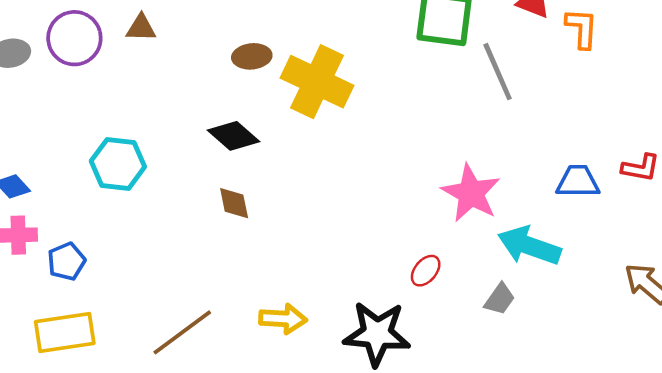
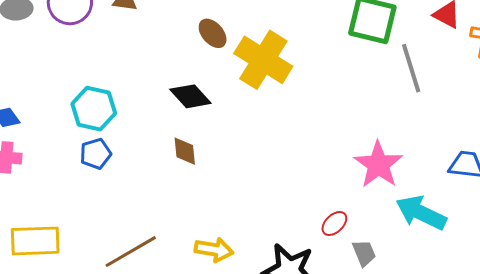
brown ellipse: (252, 56) -> (213, 33), turned 48
blue pentagon: (66, 261) -> (96, 154), moved
gray trapezoid: (500, 299) -> (364, 253), moved, turned -64

